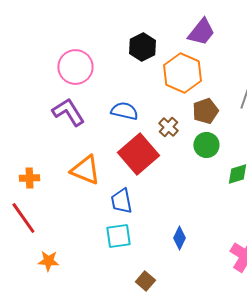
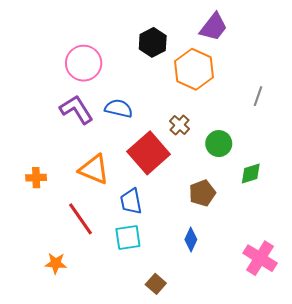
blue semicircle: (124, 111) -> (119, 108), moved
brown pentagon: (205, 111) -> (202, 193), moved
red line: (23, 218) -> (80, 219), moved

